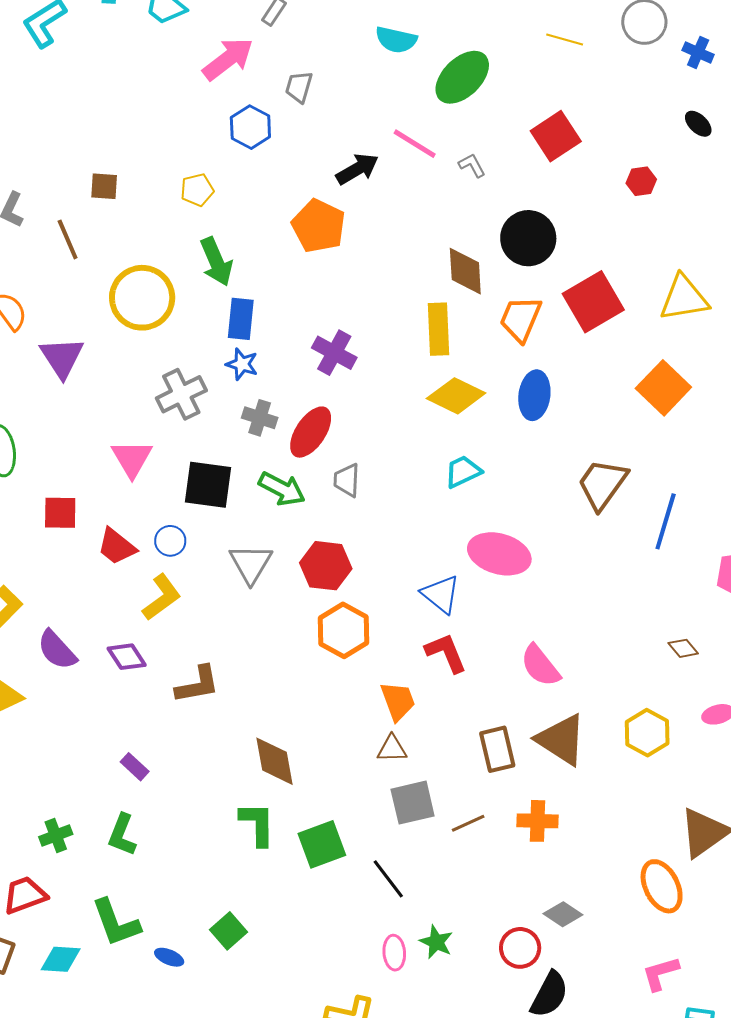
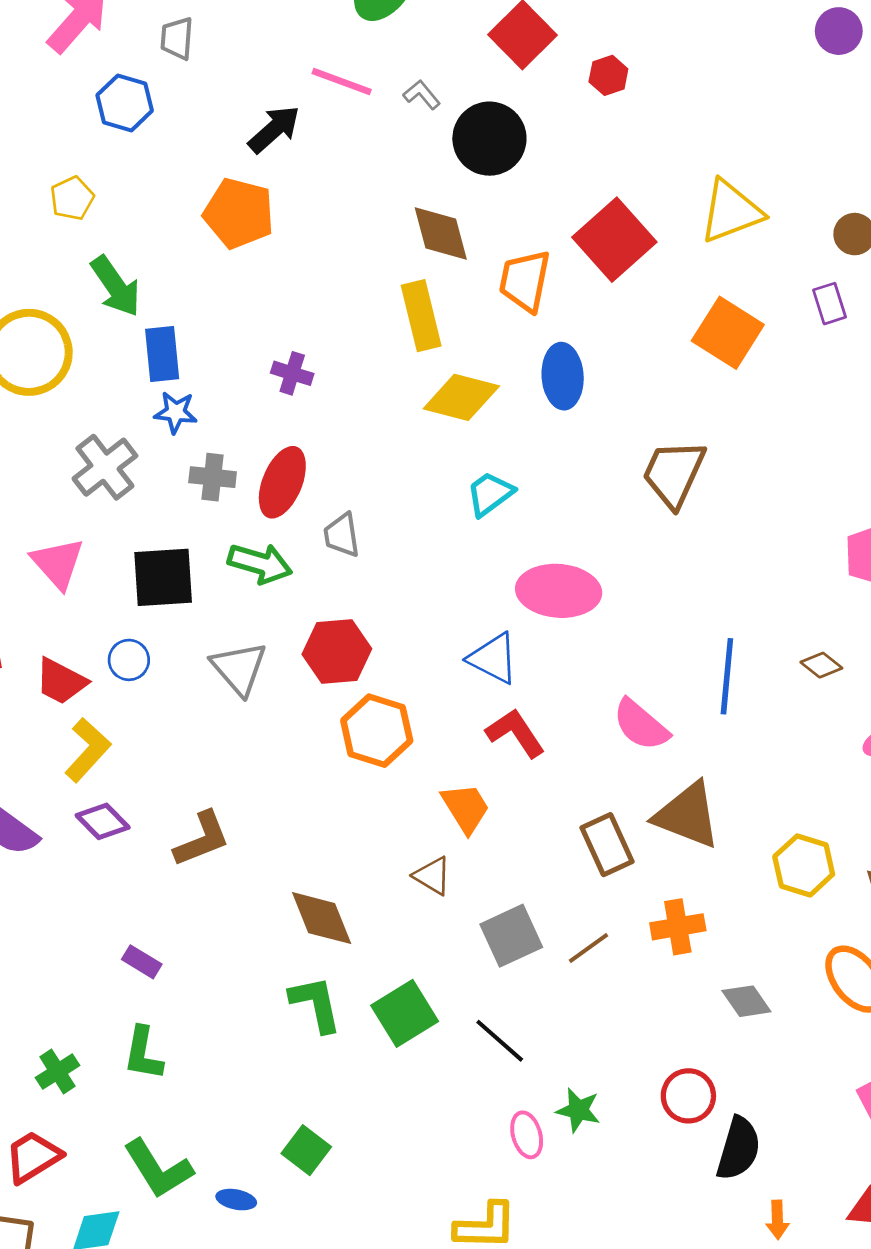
red hexagon: (641, 181) -> (608, 75), moved
black circle: (528, 238) -> (489, 139), moved
purple cross: (334, 353) -> (292, 373), size x0.7
blue line: (666, 521) -> (727, 676), moved
yellow L-shape: (162, 597) -> (88, 750), moved
yellow hexagon: (647, 733) -> (804, 865), moved
brown triangle: (392, 749) -> (432, 876), moved, turned 44
gray diamond: (563, 914) -> (746, 1001), moved, turned 33

